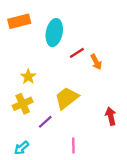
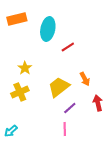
orange arrow: (96, 62) -> (85, 79), moved
purple line: (45, 122) -> (70, 108), moved
cyan arrow: (21, 148) -> (11, 131), moved

